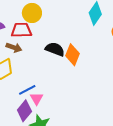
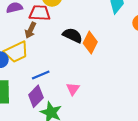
brown arrow: (14, 48) -> (30, 30), turned 91
pink triangle: (37, 99) -> (73, 89), moved

